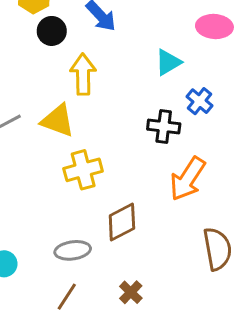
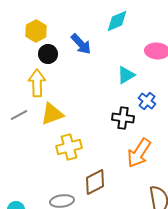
yellow arrow: (83, 74) -> (37, 83), moved
yellow triangle: (58, 121) -> (52, 114), turned -40

